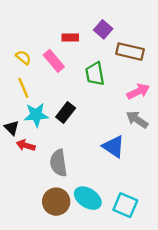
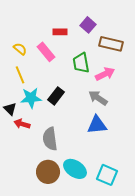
pink arrow: (138, 91) -> (105, 74), moved
gray arrow: (137, 120) -> (98, 98), moved
blue triangle: (114, 147) -> (97, 125), turned -40

